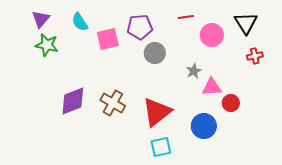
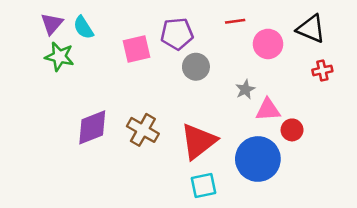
cyan semicircle: (80, 22) -> (83, 28), moved
black triangle: (246, 23) -> (311, 29), turned -35
blue circle: (204, 126) -> (258, 159), size x1.4

